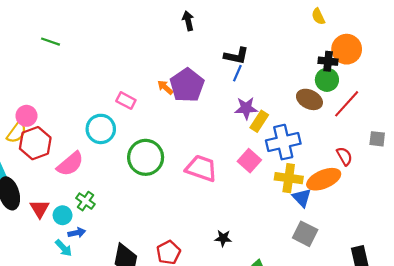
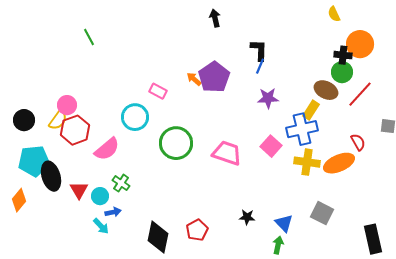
green line: (51, 42) -> (89, 37), turned 42
black L-shape: (236, 56) -> (259, 50), turned -100
yellow rectangle: (259, 121) -> (311, 110), moved
blue triangle: (302, 198) -> (284, 223), moved

